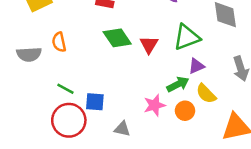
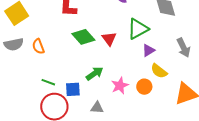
gray semicircle: (29, 54) -> (14, 44), moved
green arrow: (178, 84) -> (95, 74), moved

